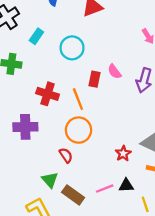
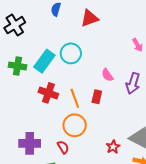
cyan rectangle: (36, 36) -> (44, 61), moved, size x1.6
red rectangle: (94, 79) -> (97, 97), moved
purple cross: (25, 127) -> (30, 143), moved

